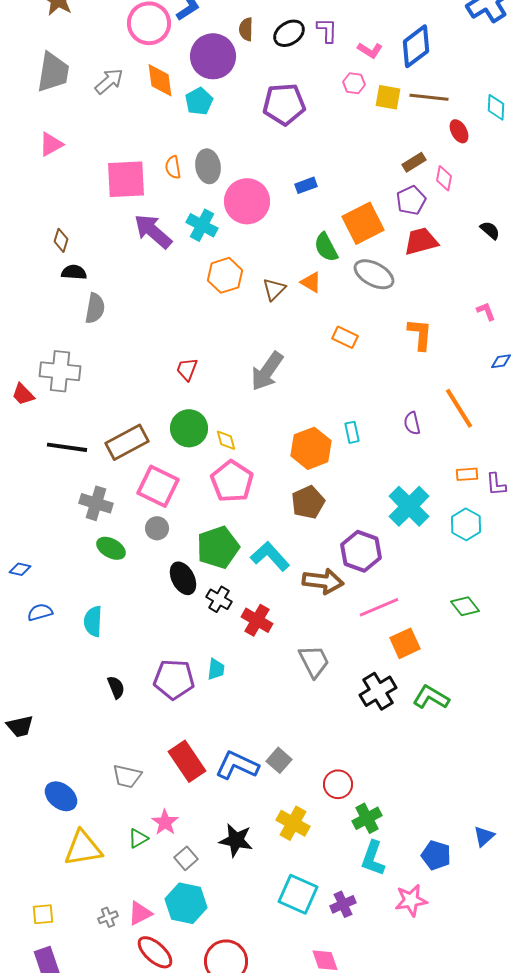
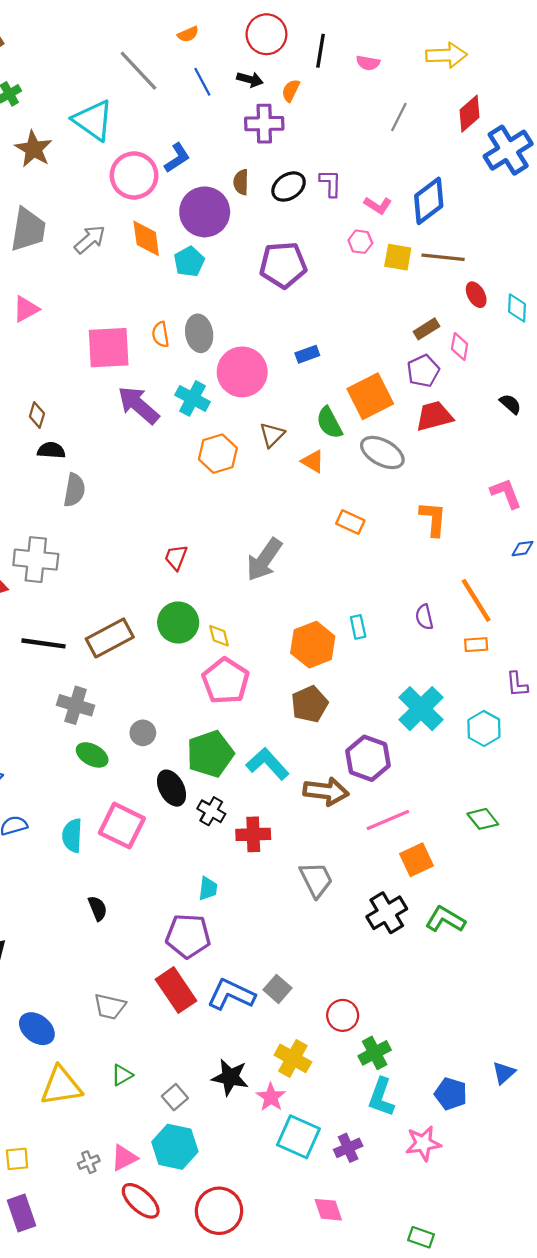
cyan diamond: (496, 107) -> (517, 308), moved
brown triangle: (274, 289) -> (272, 435), moved
pink L-shape: (486, 311) -> (506, 493), size x1.5
orange rectangle: (467, 474) -> (476, 645), moved
pink square: (158, 486) -> (122, 826), moved
red cross: (257, 620) -> (253, 834), turned -32
purple pentagon: (174, 679) -> (188, 936), moved
pink star: (165, 822) -> (271, 1097), moved

